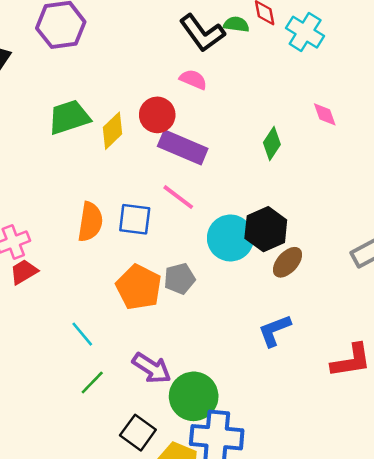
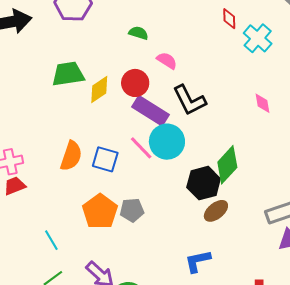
green semicircle: (236, 24) -> (138, 33), moved
black L-shape: (202, 33) -> (189, 100), moved
green diamond: (272, 144) -> (227, 165), moved, size x1.5
cyan circle: (230, 238) -> (167, 142), moved

